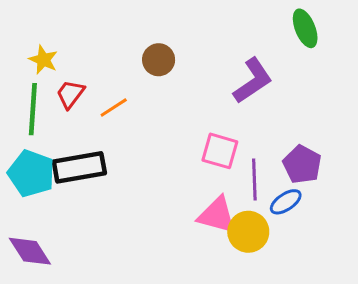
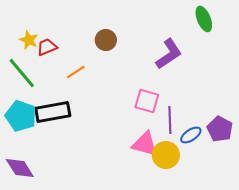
red trapezoid: (70, 94) -> (47, 47), moved, turned 30
green line: (33, 109) -> (22, 73), turned -44
purple pentagon: (302, 164) -> (220, 129), moved

